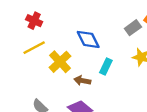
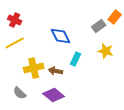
yellow cross: (60, 62) -> (34, 68), moved, turned 30

